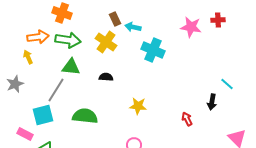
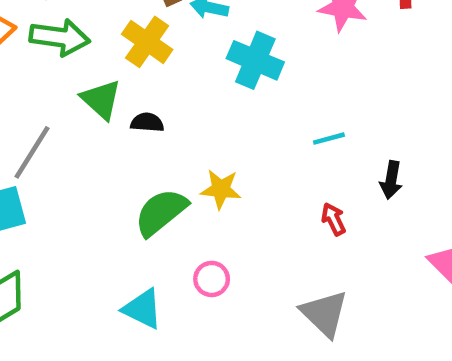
green triangle: (71, 67) -> (101, 99), moved, turned 36
cyan line: (227, 84) -> (329, 139), moved, turned -56
green semicircle: (85, 116) -> (161, 212), moved, turned -45

